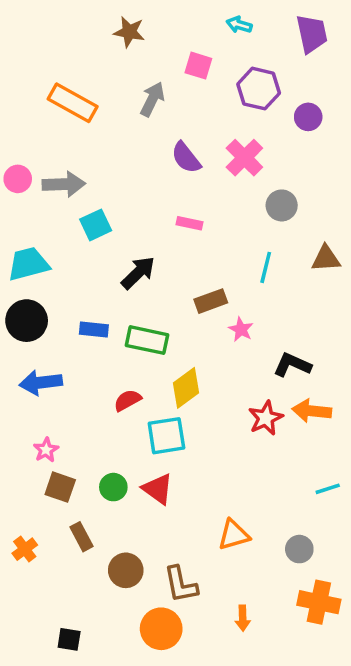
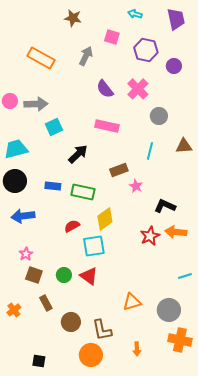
pink rectangle: (190, 223) -> (107, 126), size x1.6
gray circle: (299, 549) -> (169, 310), size x1.5

